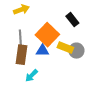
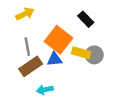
brown rectangle: (21, 55) -> (31, 66), turned 54
cyan arrow: (31, 76) -> (45, 90), turned 40

